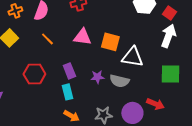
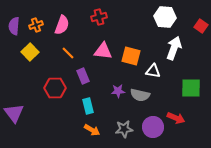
red square: (169, 13) -> (201, 26), moved
white arrow: (168, 36) -> (174, 48), moved
white triangle: (132, 57) -> (153, 71), size x0.7
purple rectangle: (69, 71) -> (83, 76), moved

